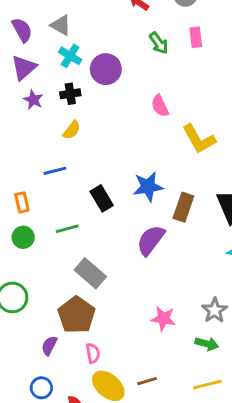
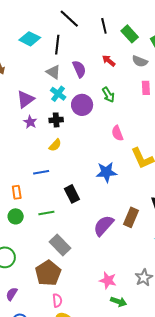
purple semicircle: (22, 30) -> (79, 69), moved
green arrow: (159, 43) -> (108, 95), moved
blue star: (148, 187) -> (106, 172), moved
brown rectangle: (183, 207) -> (131, 217), moved
green arrow: (207, 344) -> (119, 302), moved
purple semicircle: (49, 346) -> (12, 294), moved

